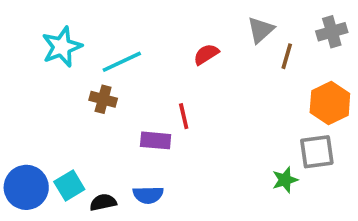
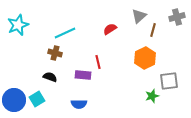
cyan star: (62, 47) -> (18, 25), moved
orange hexagon: (330, 103) -> (145, 58), moved
black semicircle: (103, 202) -> (50, 77), moved, turned 32

